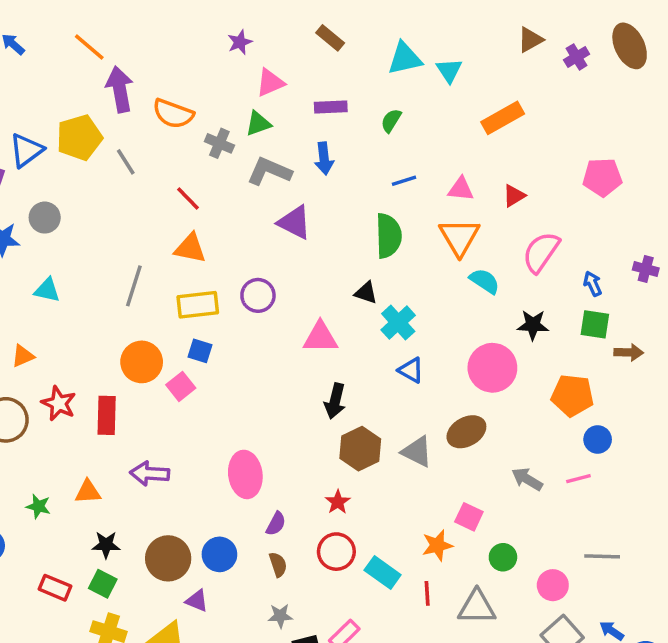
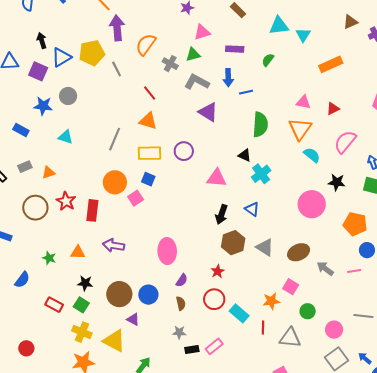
orange semicircle: (173, 114) -> (146, 44), turned 100
blue line: (404, 181) -> (246, 92), moved
blue triangle: (411, 370) -> (252, 209), moved
brown ellipse: (466, 432) -> (299, 252), moved

